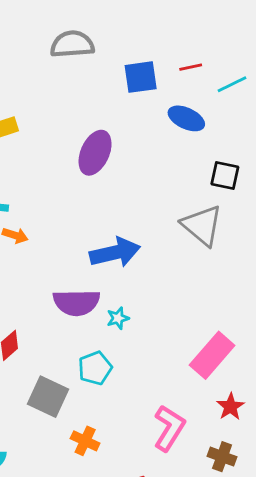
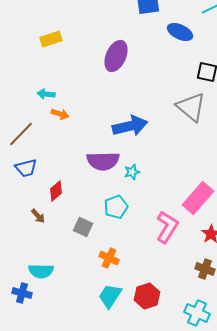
gray square: (48, 397) -> (83, 227), size x0.7
pink L-shape: (169, 428) -> (167, 227), moved

